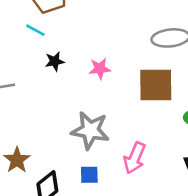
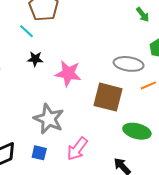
pink star: (100, 69) -> (68, 73), size x1.5

